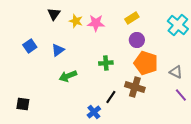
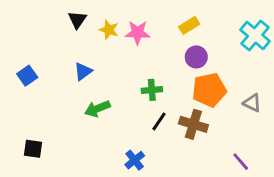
blue square: (30, 46) -> (27, 76), moved
orange pentagon: (146, 63) -> (209, 90), turned -30
purple line: (181, 95) -> (241, 162), moved
black line: (111, 97) -> (159, 121), moved

